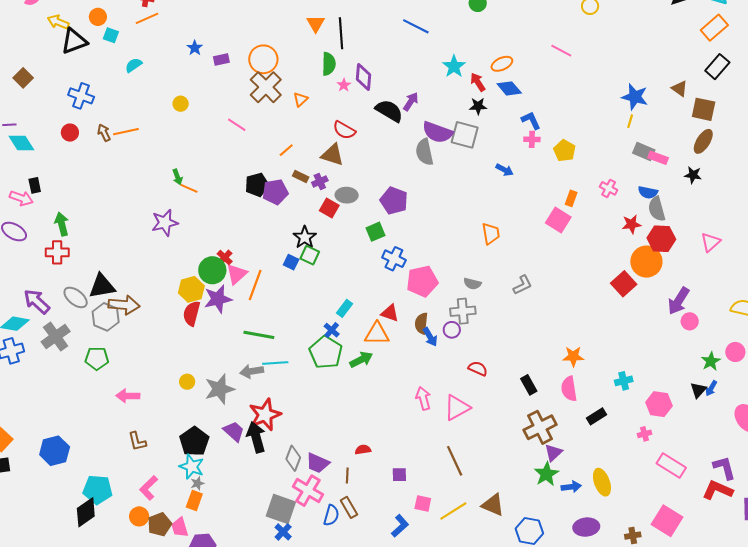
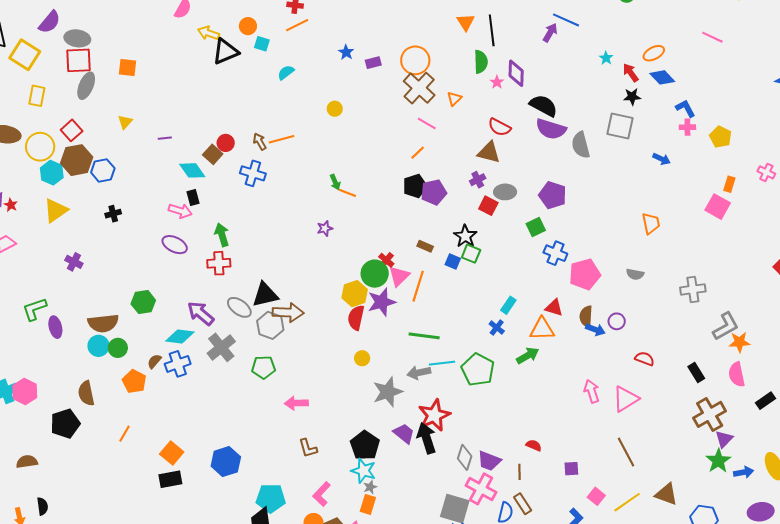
cyan star: (454, 66) -> (606, 58), size x0.6
brown square: (23, 78) -> (213, 154), moved
blue cross: (81, 96) -> (253, 173), moved
purple arrow: (411, 102) -> (550, 33), moved
pink line: (237, 125) -> (427, 124), moved
purple semicircle: (437, 132) -> (551, 129), moved
cyan diamond: (21, 143) -> (192, 170), moved
orange line: (286, 150) -> (418, 153), moved
brown rectangle: (301, 177) -> (425, 246), moved
purple star: (165, 223) -> (325, 228), size x0.6
gray L-shape: (523, 285) -> (726, 326), moved, size x1.4
gray cross: (463, 311) -> (693, 289), moved
blue arrow: (430, 337) -> (595, 330), turned -36
green pentagon: (326, 352) -> (478, 370), moved
yellow circle: (187, 382) -> (362, 358), moved
red semicircle: (363, 450) -> (534, 445), turned 35
pink square: (423, 504) -> (596, 496), turned 30

